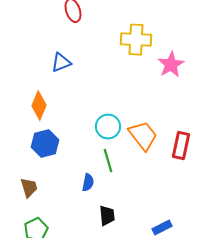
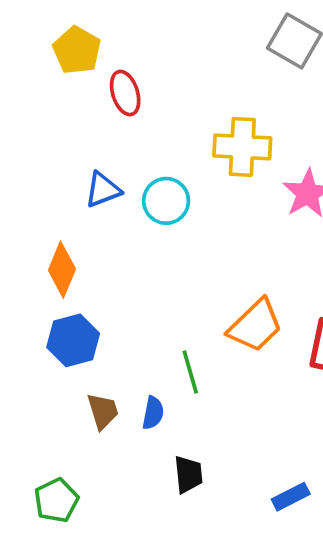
cyan circle: (108, 127) -> (166, 201), moved
orange trapezoid: (143, 136) -> (255, 326), turned 84
brown trapezoid: (29, 188) -> (103, 411), moved

